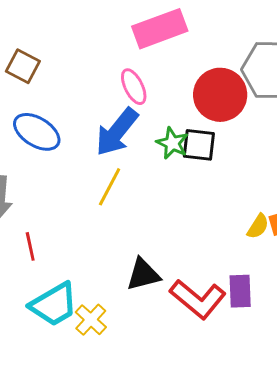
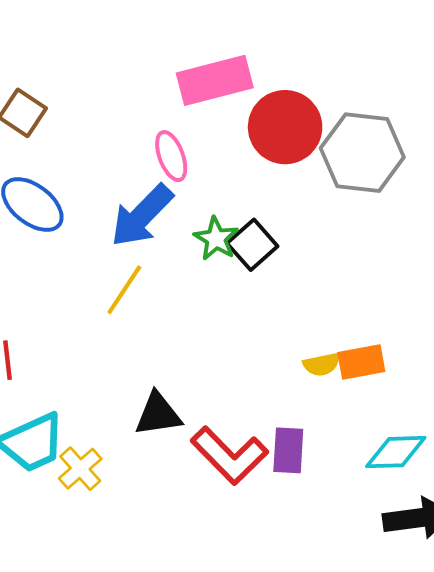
red circle: (220, 95) -> (285, 127), moved
black square: (199, 145) -> (252, 245), turned 36
yellow semicircle: (258, 226) -> (322, 364), turned 40

